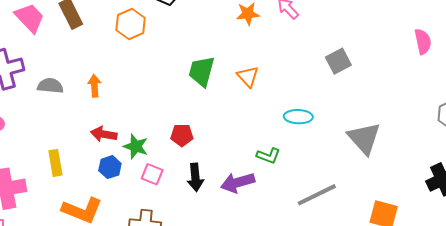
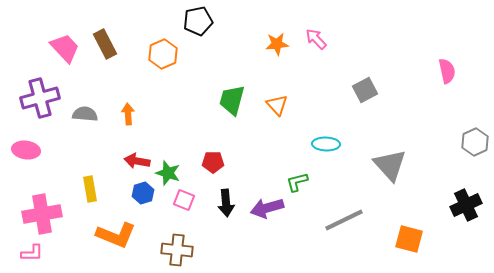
green L-shape: (268, 156) -> (297, 182), turned 145

